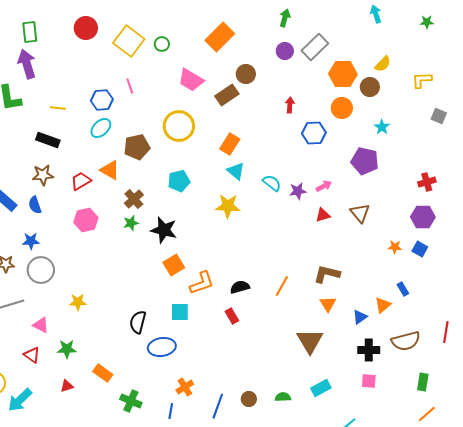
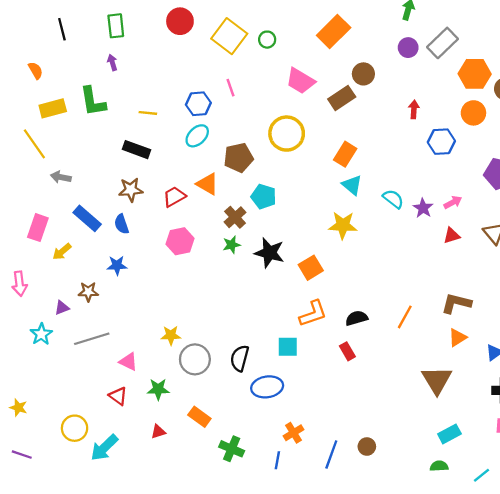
purple arrow: (27, 64) -> (112, 62), size x0.5
cyan pentagon: (179, 181) -> (264, 197), moved, turned 30
purple star: (298, 191) -> (423, 208), turned -30
orange square: (174, 265) -> (311, 268), moved
gray circle: (41, 270) -> (195, 359), moved
orange triangle: (328, 304) -> (457, 338), turned 30
green semicircle: (283, 397) -> (439, 466), moved

